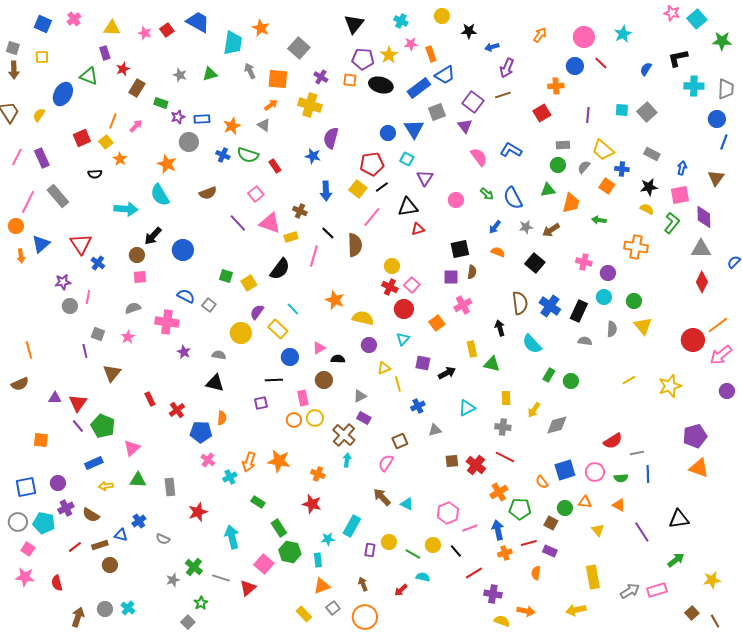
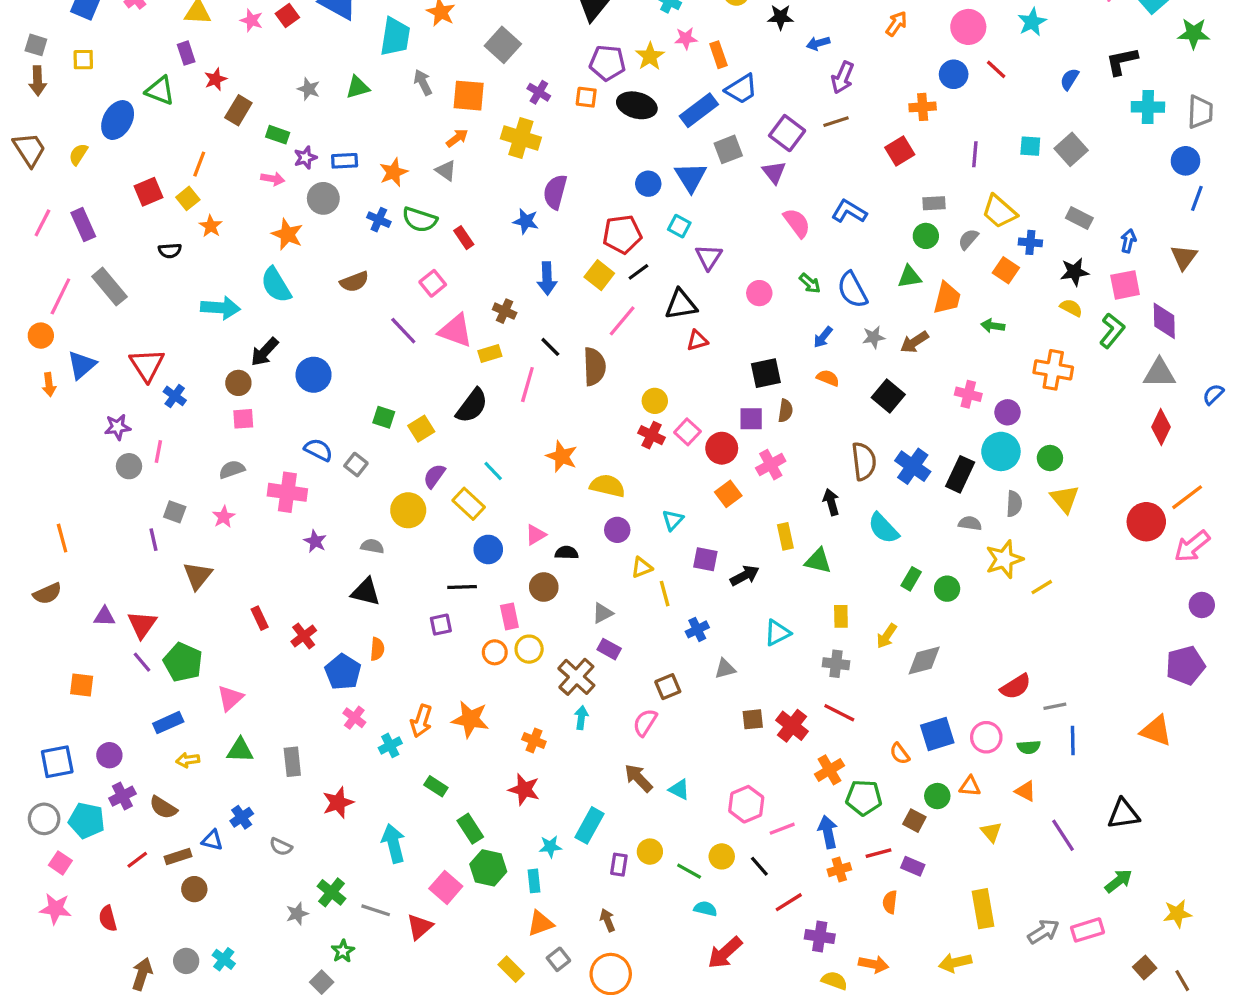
pink arrow: (136, 126) -> (273, 179), moved, turned 56
cyan circle: (604, 297) -> (1001, 451), size x1.5
red circle: (404, 309) -> (722, 448), moved
yellow star: (670, 386) -> (1004, 559), moved
blue pentagon: (201, 432) -> (343, 672), turned 30
purple pentagon: (695, 436) -> (1185, 665), moved
red arrow: (401, 590) -> (725, 953), moved, size x1.6

